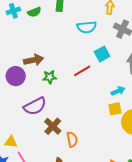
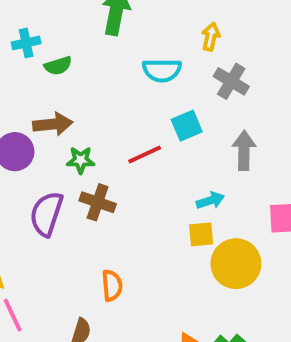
cyan cross: (13, 11) -> (26, 43), moved
green semicircle: (34, 12) -> (58, 66), moved
purple semicircle: (35, 106) -> (46, 214), turned 130
brown cross: (53, 126) -> (98, 202), moved, turned -30

